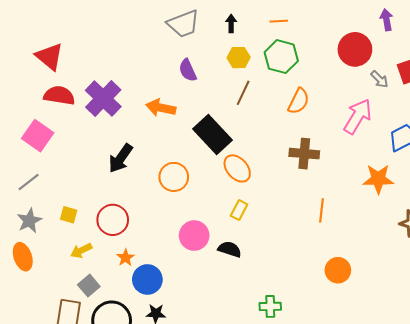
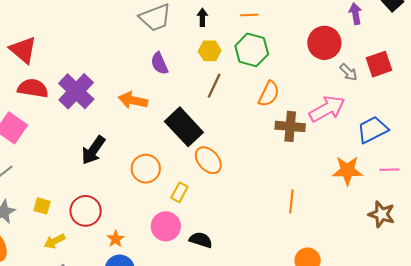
pink arrow: (358, 116) -> (327, 109), turned 30
brown cross: (304, 154) -> (290, 126), moved
yellow rectangle: (239, 210) -> (179, 192), moved
orange star: (126, 258) -> (116, 239), moved

